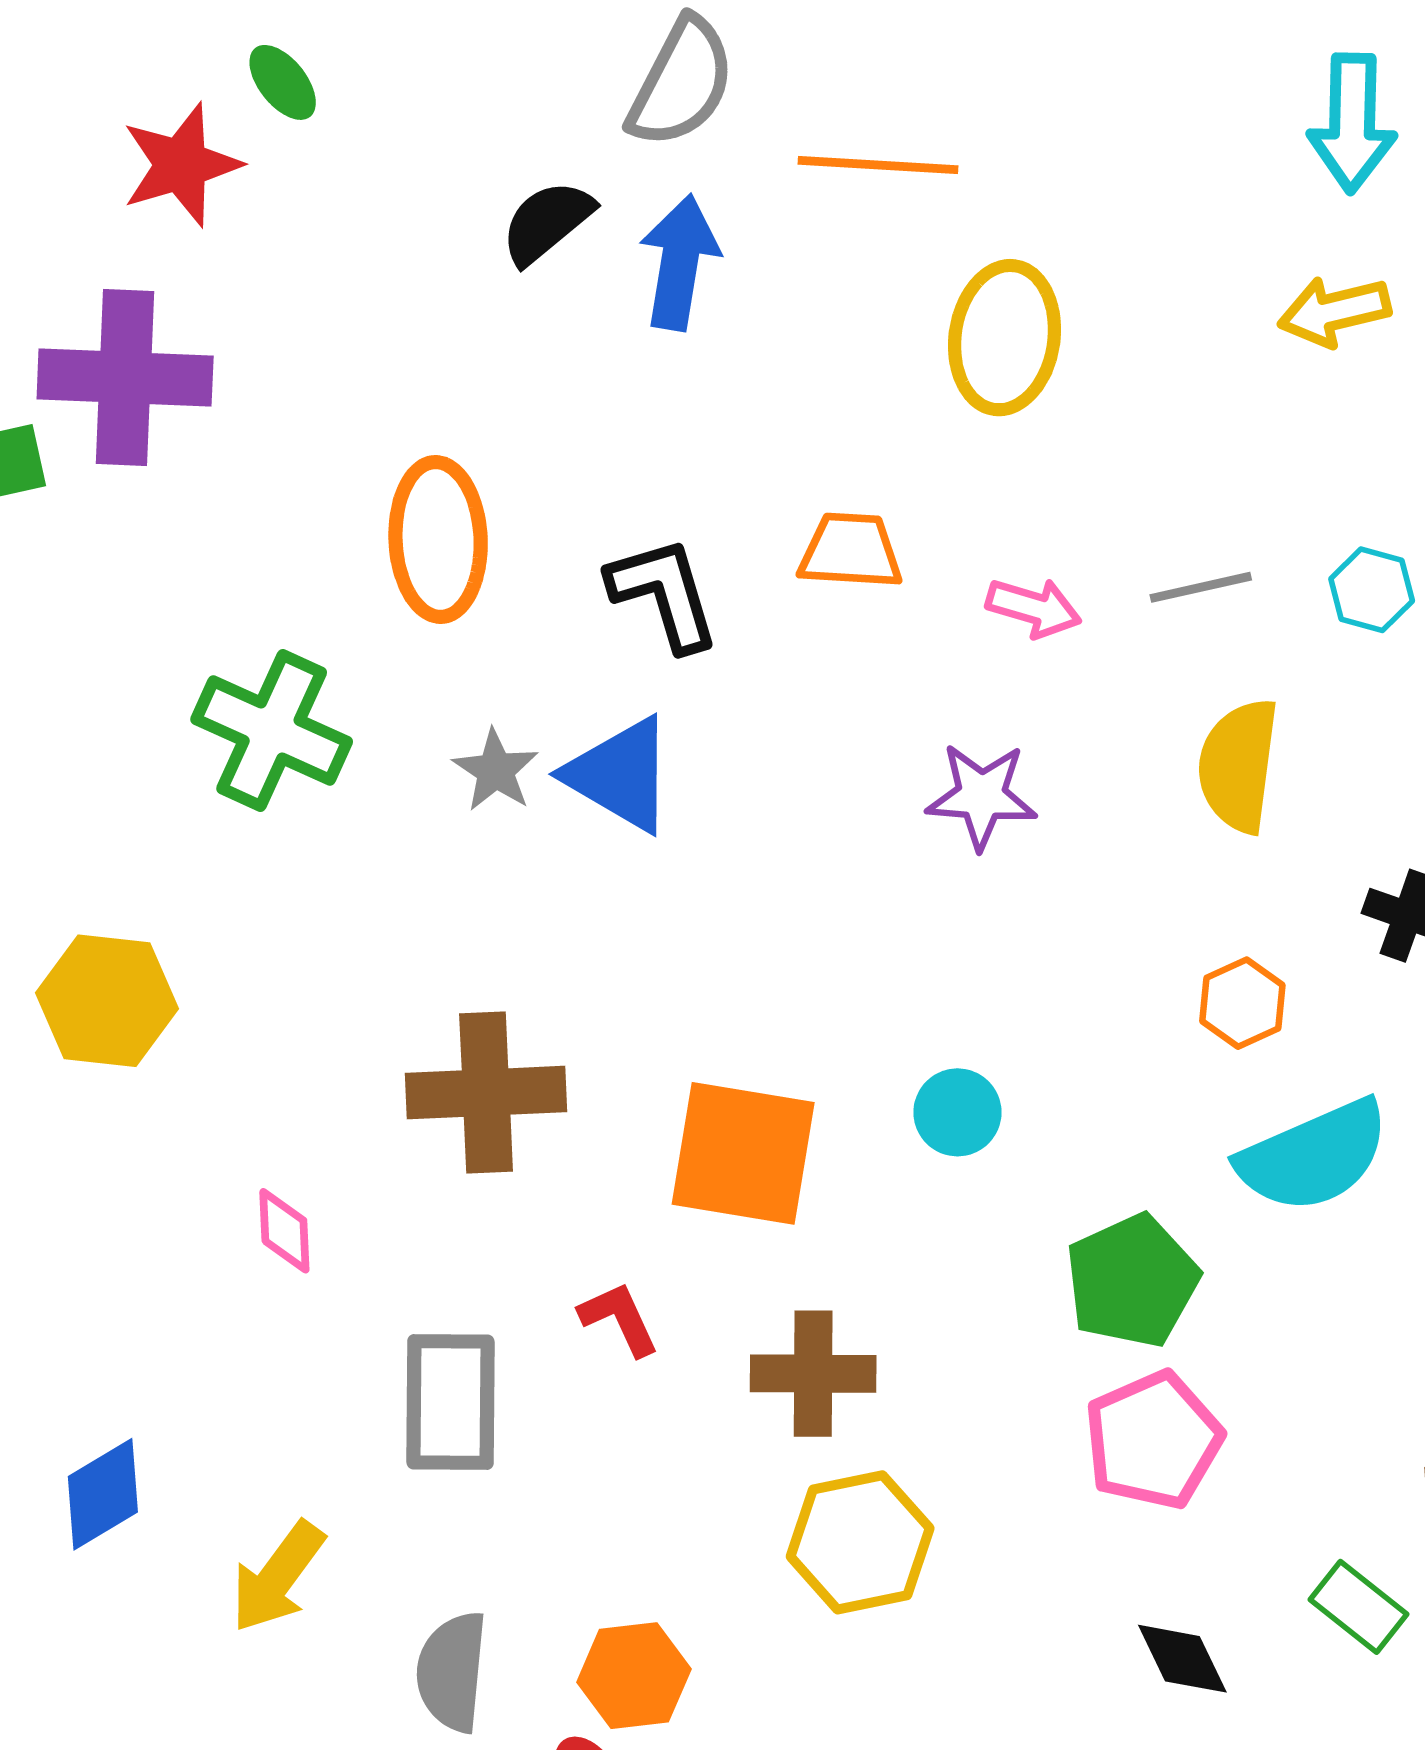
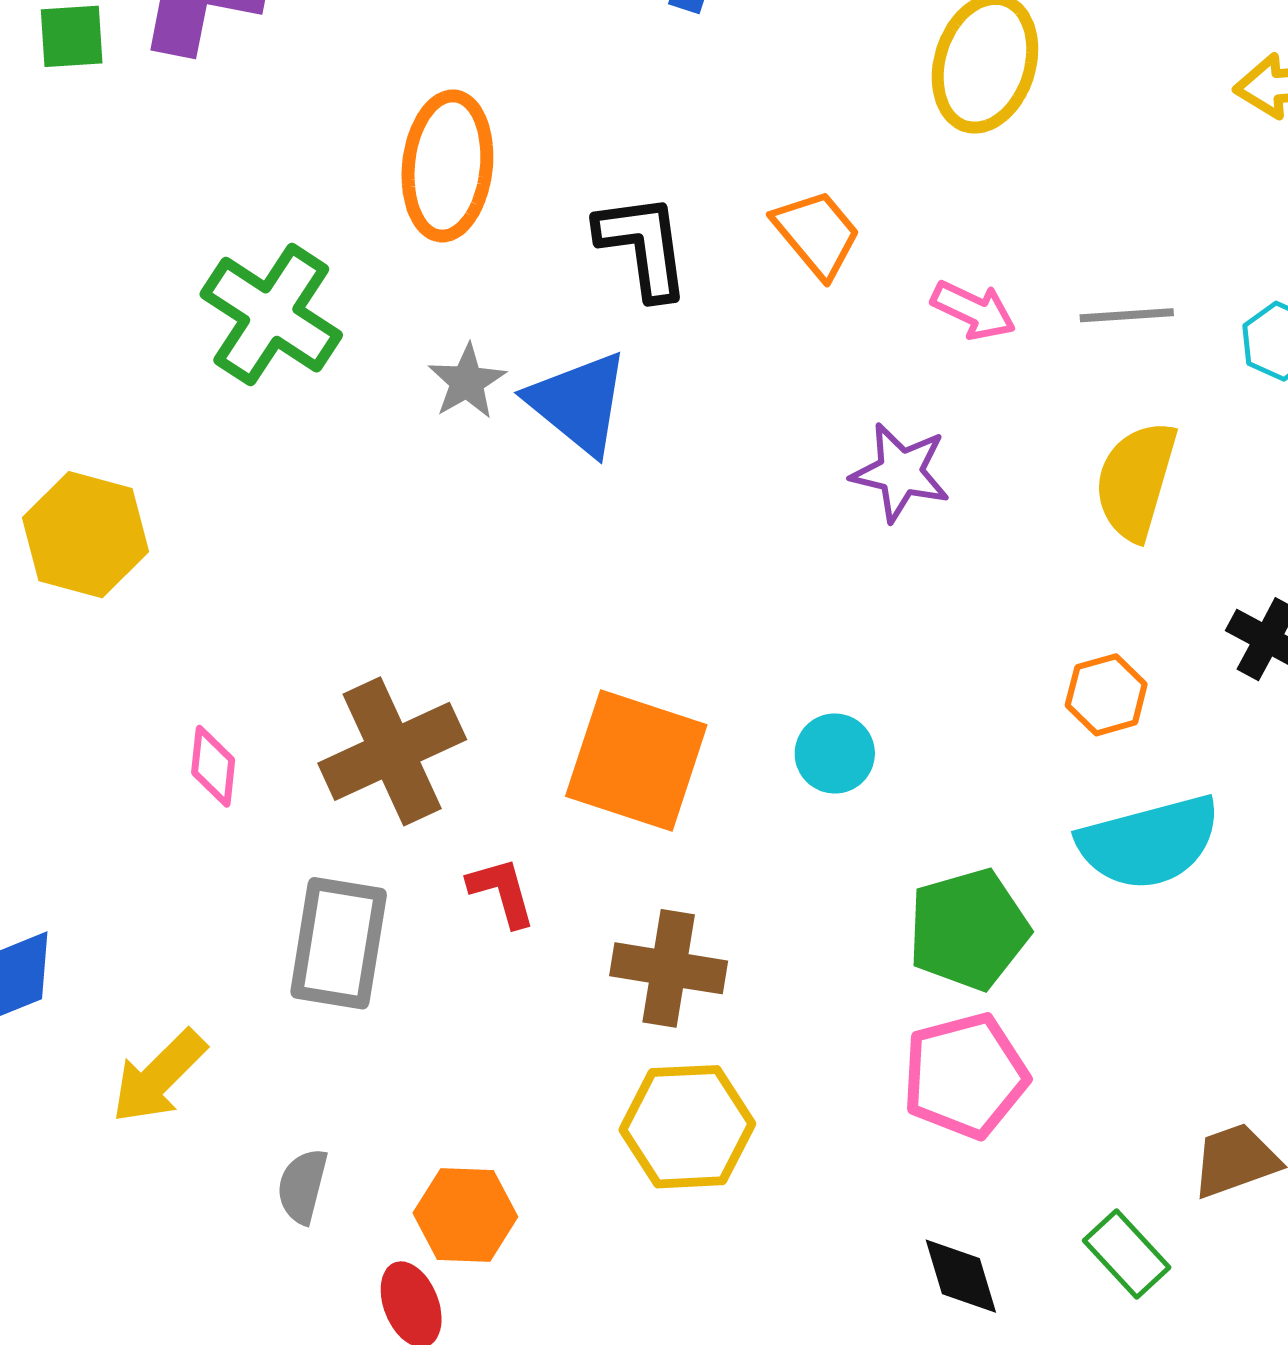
orange trapezoid: (851, 551) -> (817, 234), turned 38
brown cross: (486, 1093) -> (392, 751), moved, turned -31
gray semicircle: (452, 1672) -> (302, 1186), size x0.7

